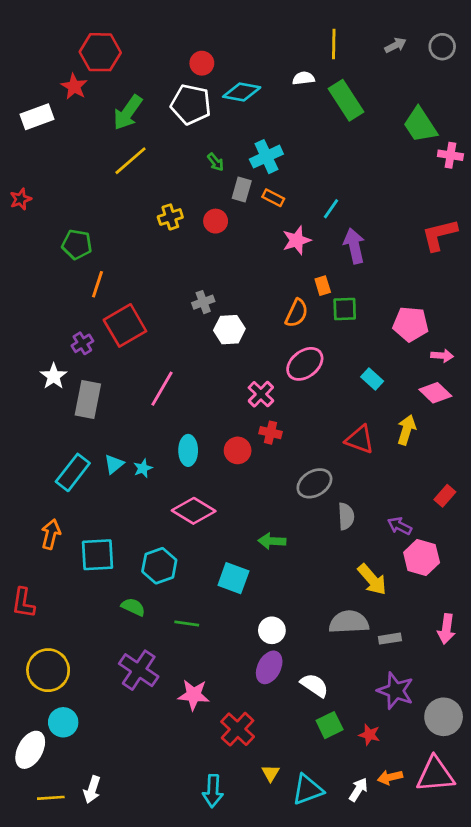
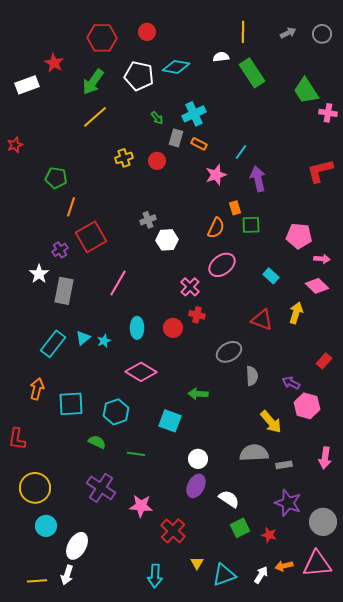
red hexagon: (100, 52) -> (102, 38), moved
red circle: (202, 63) -> (147, 32), moved
white ellipse: (30, 750) -> (77, 546), moved

